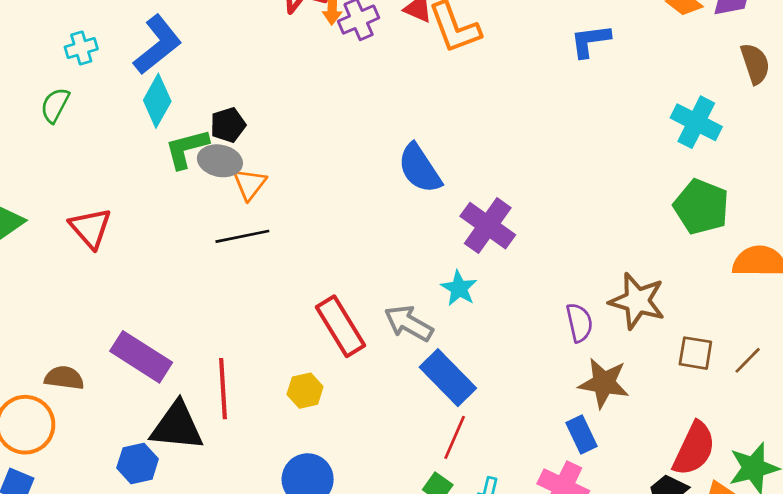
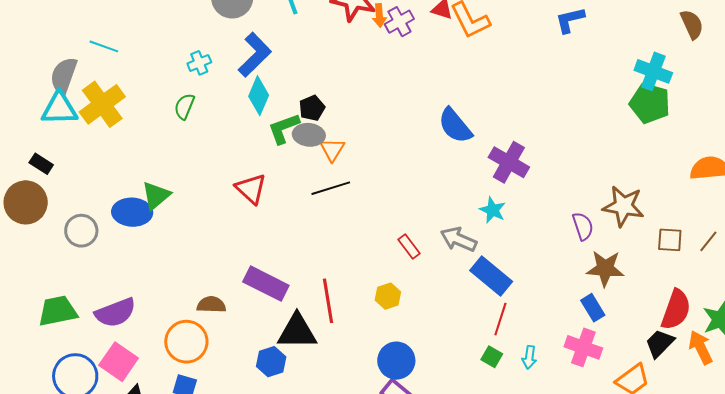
green pentagon: (701, 207) -> (650, 103), moved
red triangle: (90, 228) -> (251, 189), moved
red rectangle: (341, 326) -> (409, 247), size x0.6

